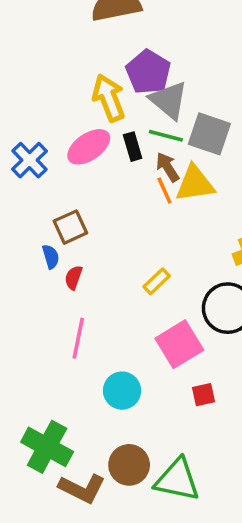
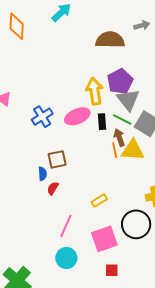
pink line: (78, 338) -> (66, 226), moved

